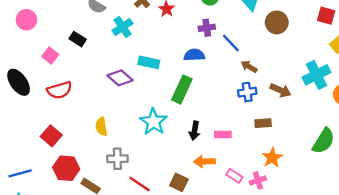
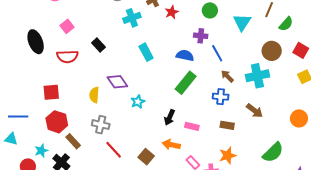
brown circle: (277, 22) -> (272, 51), moved
black rectangle: (78, 39) -> (99, 45), moved
cyan rectangle: (149, 62) -> (146, 52), turned 36
cyan cross: (316, 75) -> (257, 76), moved
purple diamond: (120, 78) -> (117, 82), moved
green rectangle: (182, 89) -> (186, 83), moved
brown arrow: (281, 90) -> (254, 111), moved
cyan star: (153, 122) -> (138, 102), size x0.6
red square: (51, 136) -> (51, 92), turned 30

